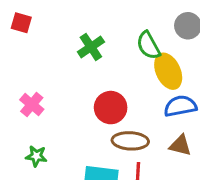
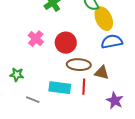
pink cross: (32, 105) -> (36, 39), moved
brown triangle: (180, 145) -> (102, 73), moved

